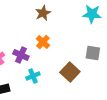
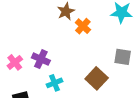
orange cross: (43, 42) -> (83, 26), moved

